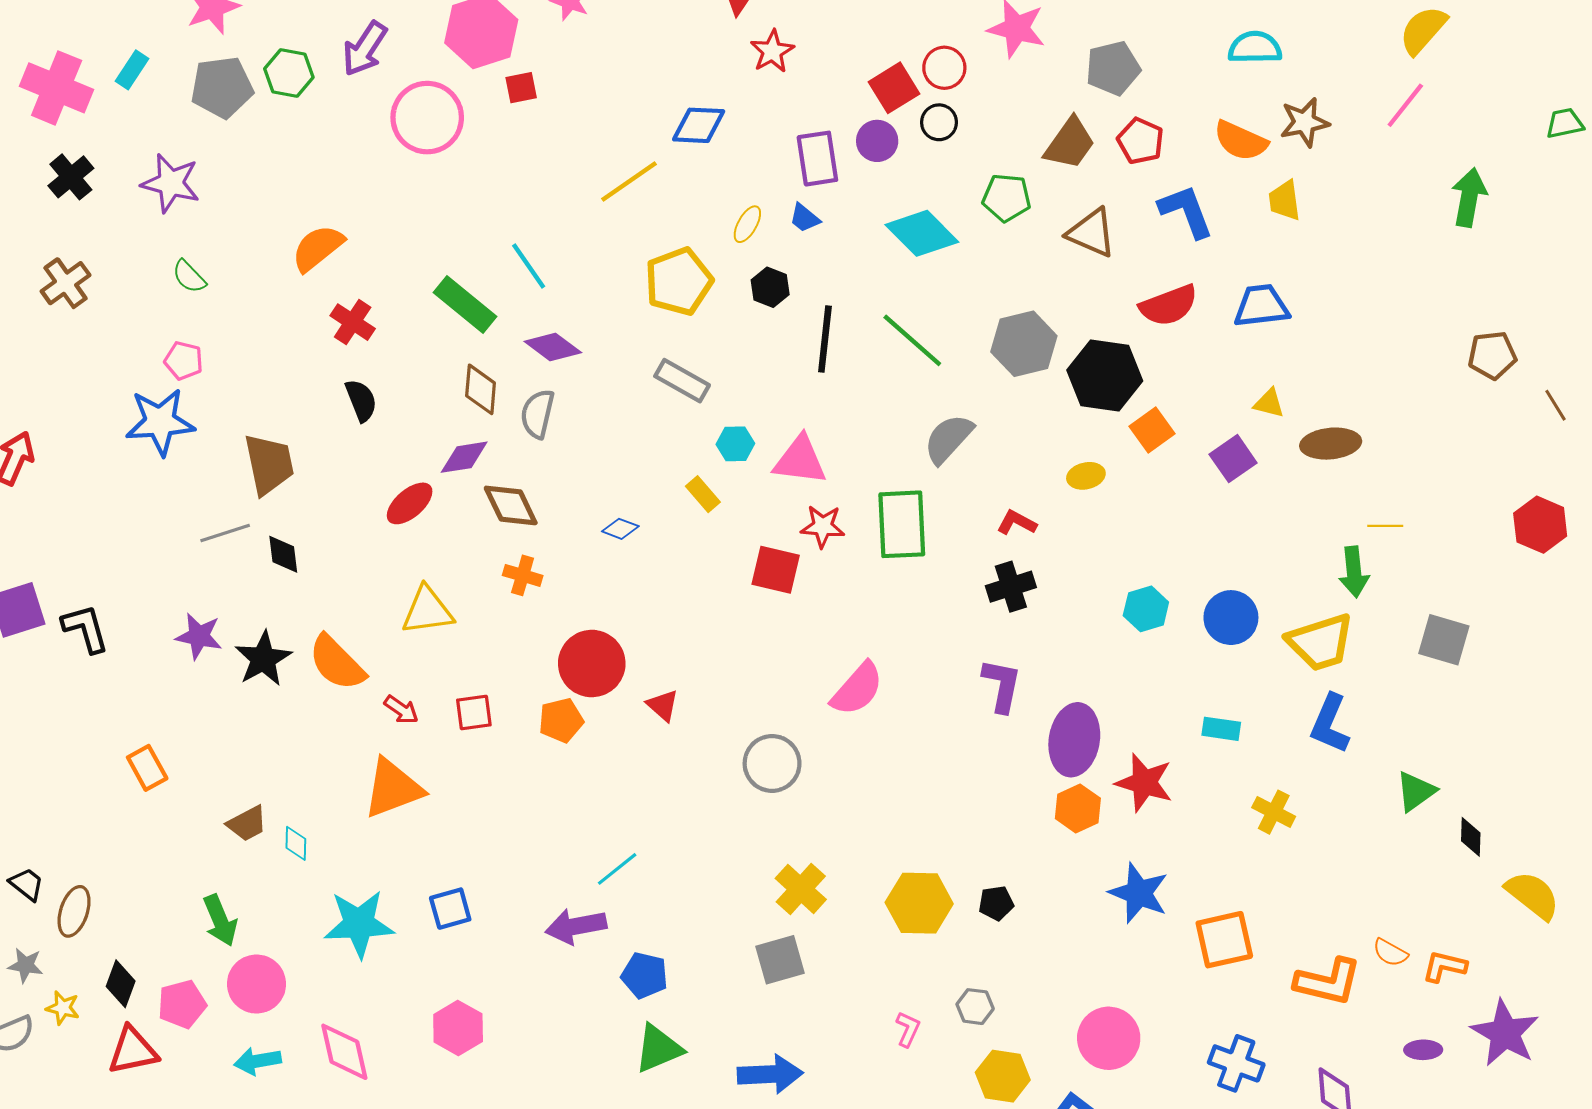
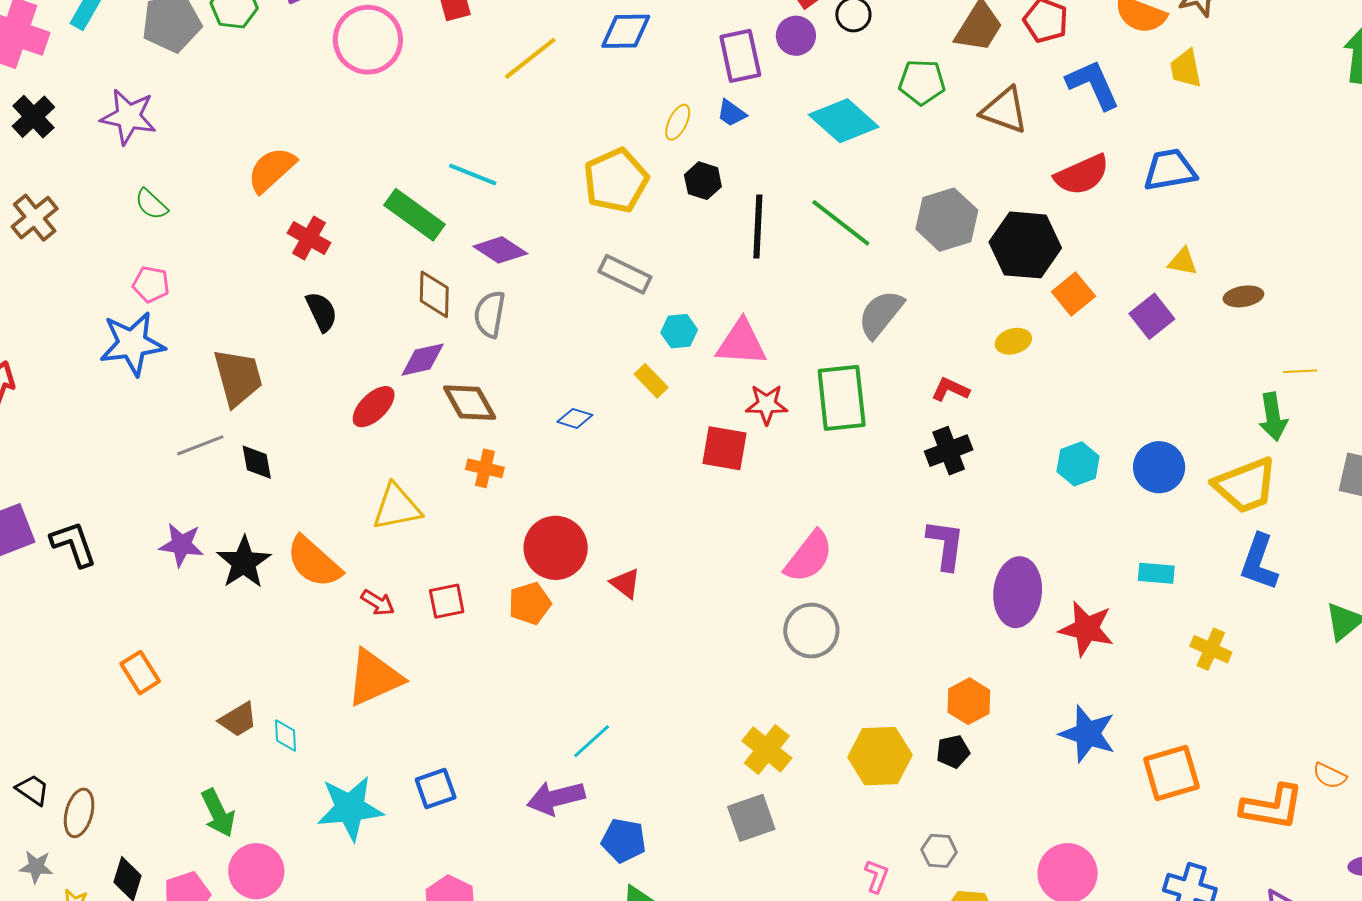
yellow line: (629, 181) -> (530, 58), moved
cyan line: (529, 266) -> (473, 175), turned -30
brown ellipse: (1331, 444) -> (1243, 296), size x0.7
gray circle: (772, 763) -> (811, 631), moved
orange hexagon: (1078, 808) -> (969, 701), moved

